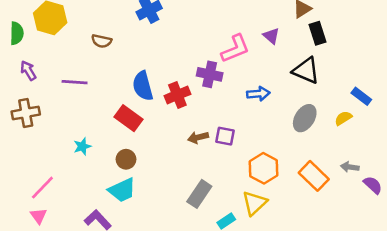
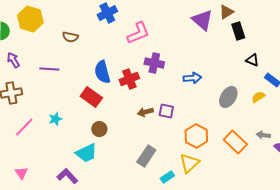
purple triangle: (271, 36) -> (202, 20), moved, size x1.6
pink L-shape: (235, 49) -> (138, 33), moved
black triangle: (306, 71) -> (252, 60), moved, size x0.6
brown circle: (126, 159) -> (99, 129), moved
pink line: (42, 188) -> (24, 127), moved

